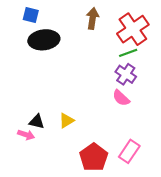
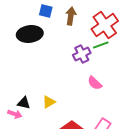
blue square: (31, 15) -> (46, 11), moved
purple cross: (126, 74) -> (82, 54), moved, turned 30

